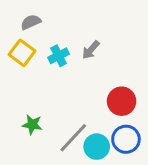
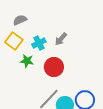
red circle: (122, 101) -> (54, 67), moved
green star: (32, 125) -> (27, 61), moved

